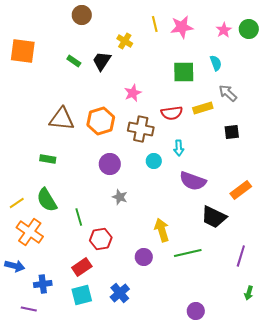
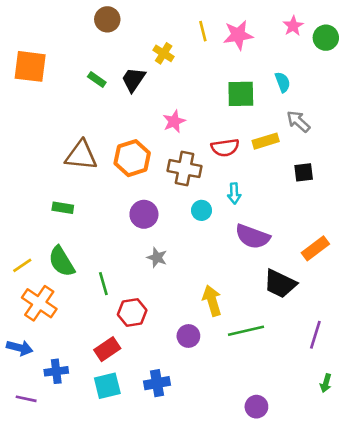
pink star: (224, 30) -> (293, 26), moved
blue cross: (120, 293) -> (157, 383), turned 30
purple line: (29, 309) -> (26, 399), moved

